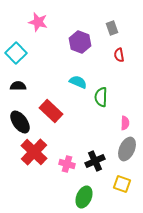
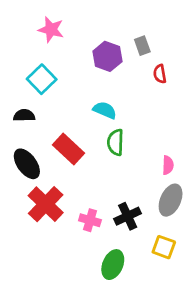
gray rectangle: (112, 28) -> (142, 46), moved
cyan square: (16, 53) -> (42, 79), moved
green semicircle: (101, 97) -> (115, 142), moved

